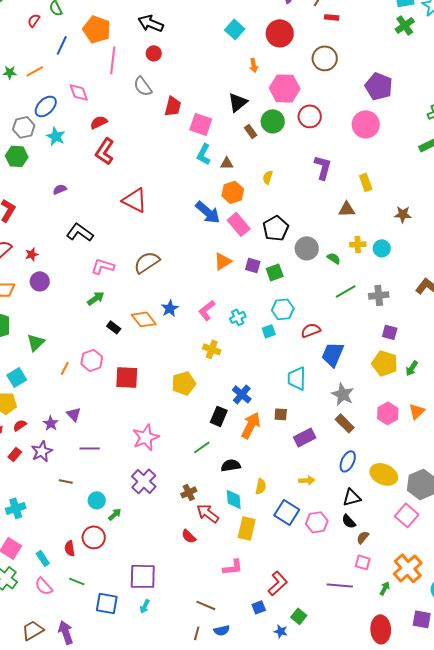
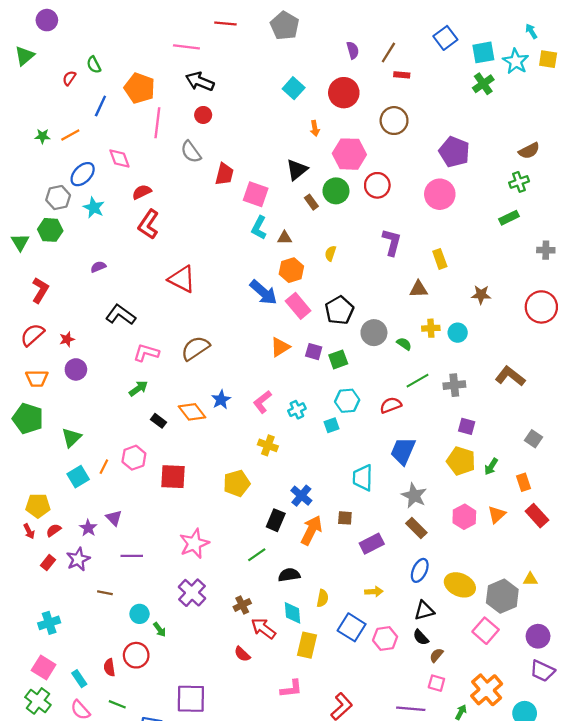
red semicircle: (311, 330) -> (391, 405), moved
cyan square: (17, 377) -> (78, 477), moved
green arrow: (115, 514) -> (160, 630), turned 96

